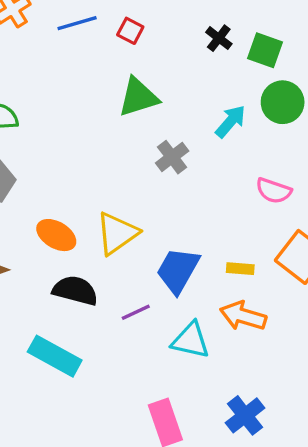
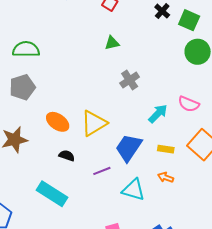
green triangle: (138, 97) -> (112, 43), size x0.6
cyan arrow: (230, 121) -> (158, 114), moved
black semicircle: (75, 290) -> (67, 156), size x0.6
orange arrow: (243, 316) -> (166, 177), size x0.6

